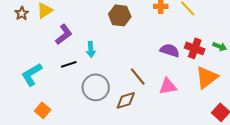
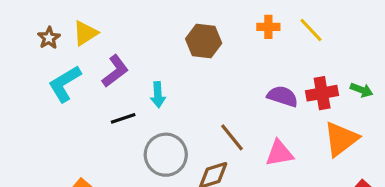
red cross: (195, 48) -> (322, 93), turned -30
cyan L-shape: (32, 74) -> (65, 84), moved

